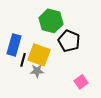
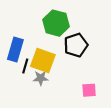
black pentagon: (69, 41) -> (76, 45), turned 30
pink square: (81, 82) -> (89, 90), turned 32

